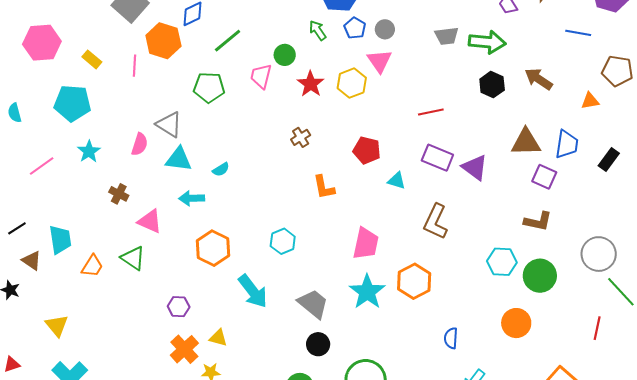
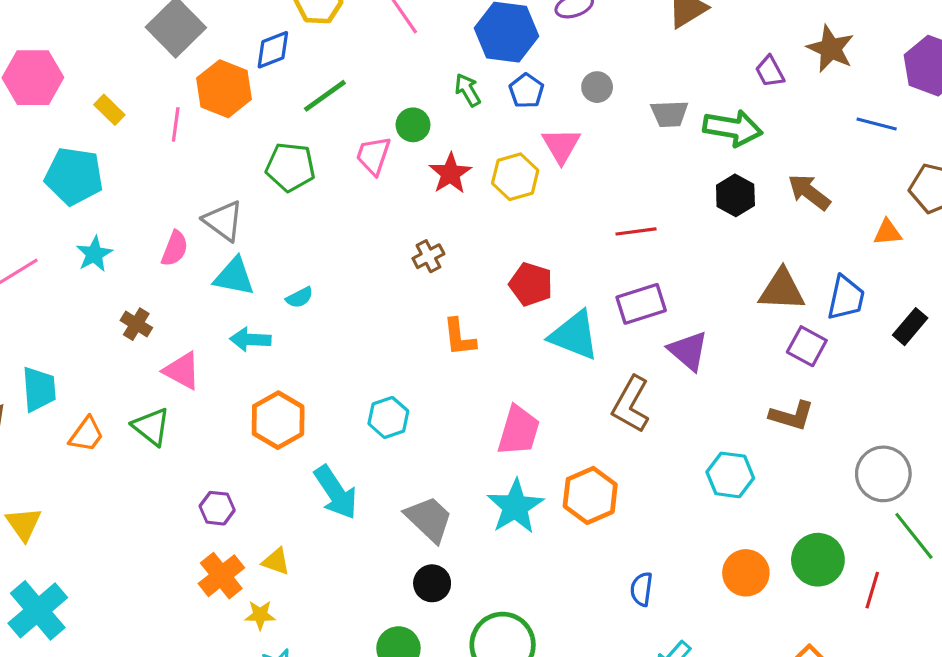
gray circle: (385, 29) -> (597, 87), moved
purple rectangle: (437, 158) -> (641, 304), turned -44
purple triangle: (475, 167) -> (688, 351), moved
cyan triangle: (397, 181) -> (574, 335), size x1.8
green circle: (540, 276) -> (818, 560), moved

